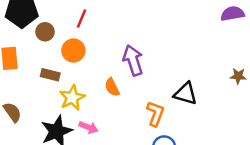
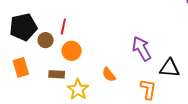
red line: (82, 19) -> (63, 26), moved
purple arrow: (133, 60) -> (142, 49), moved

